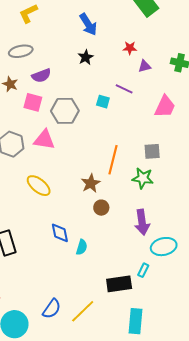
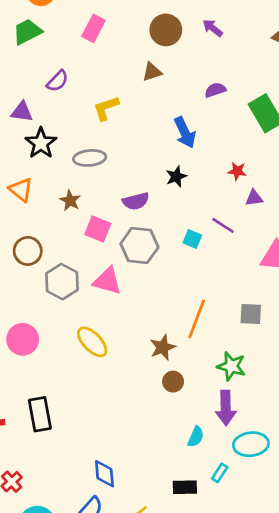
purple semicircle: (41, 76) -> (136, 201), moved
green star: (143, 178) -> (231, 366), moved
blue diamond: (60, 233) -> (104, 474), moved
cyan semicircle: (82, 247) -> (196, 437), moved
black rectangle: (119, 284) -> (185, 487), size x0.7

